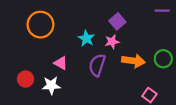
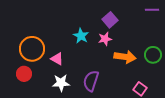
orange circle: (40, 25) -> (32, 49), moved
purple semicircle: (97, 65) -> (91, 81), moved
white star: (51, 85) -> (61, 83), moved

